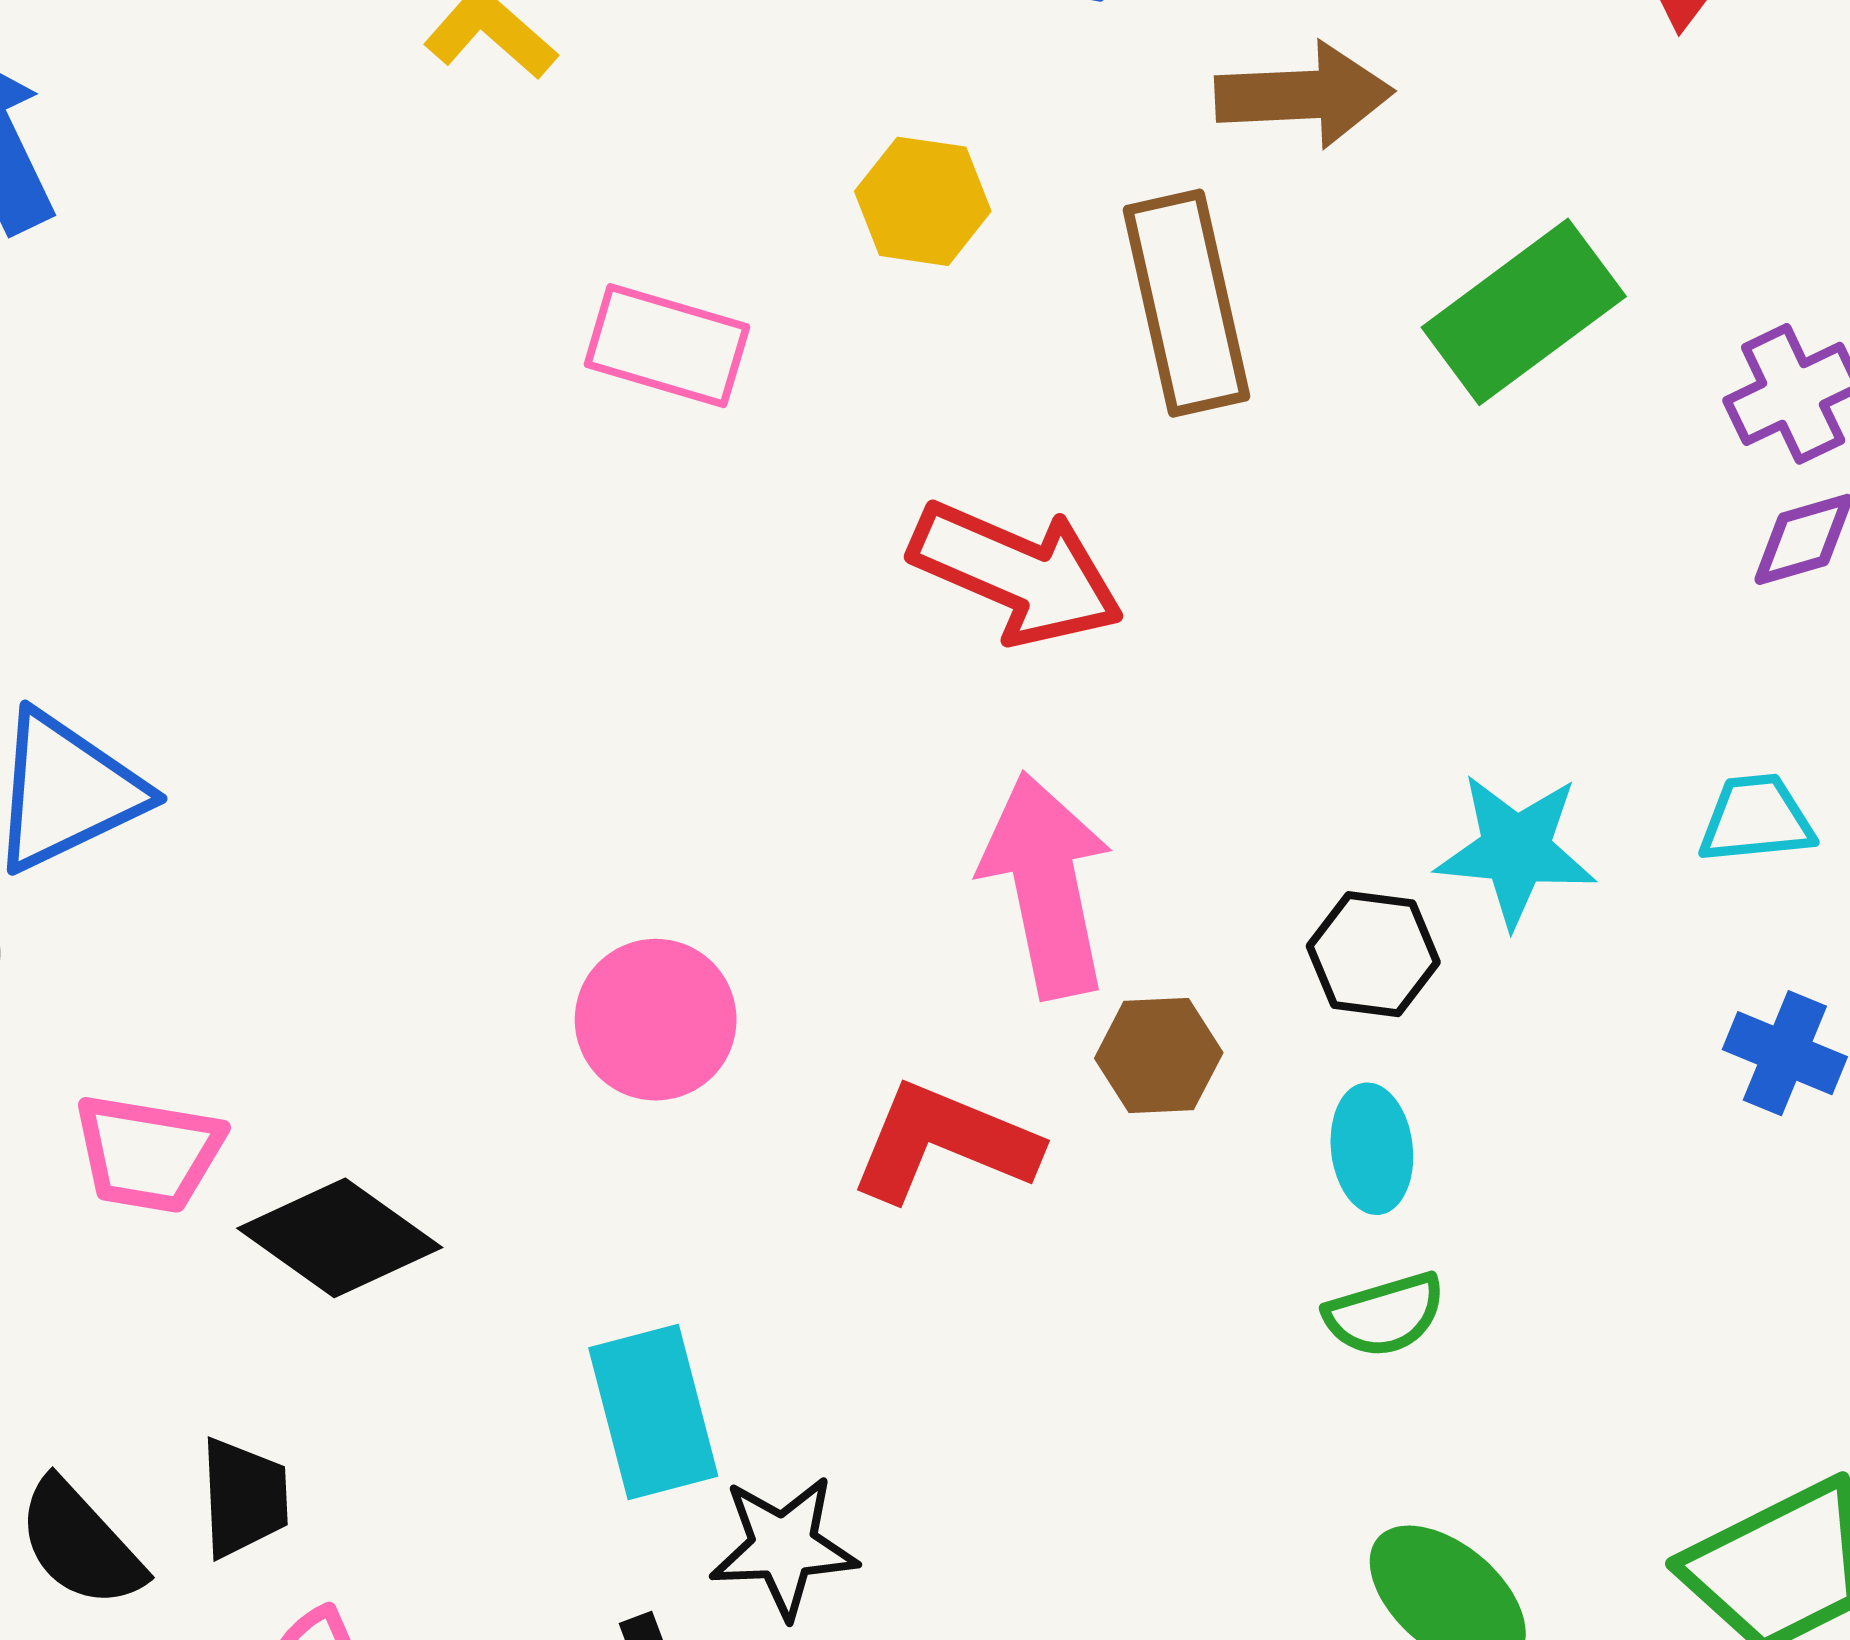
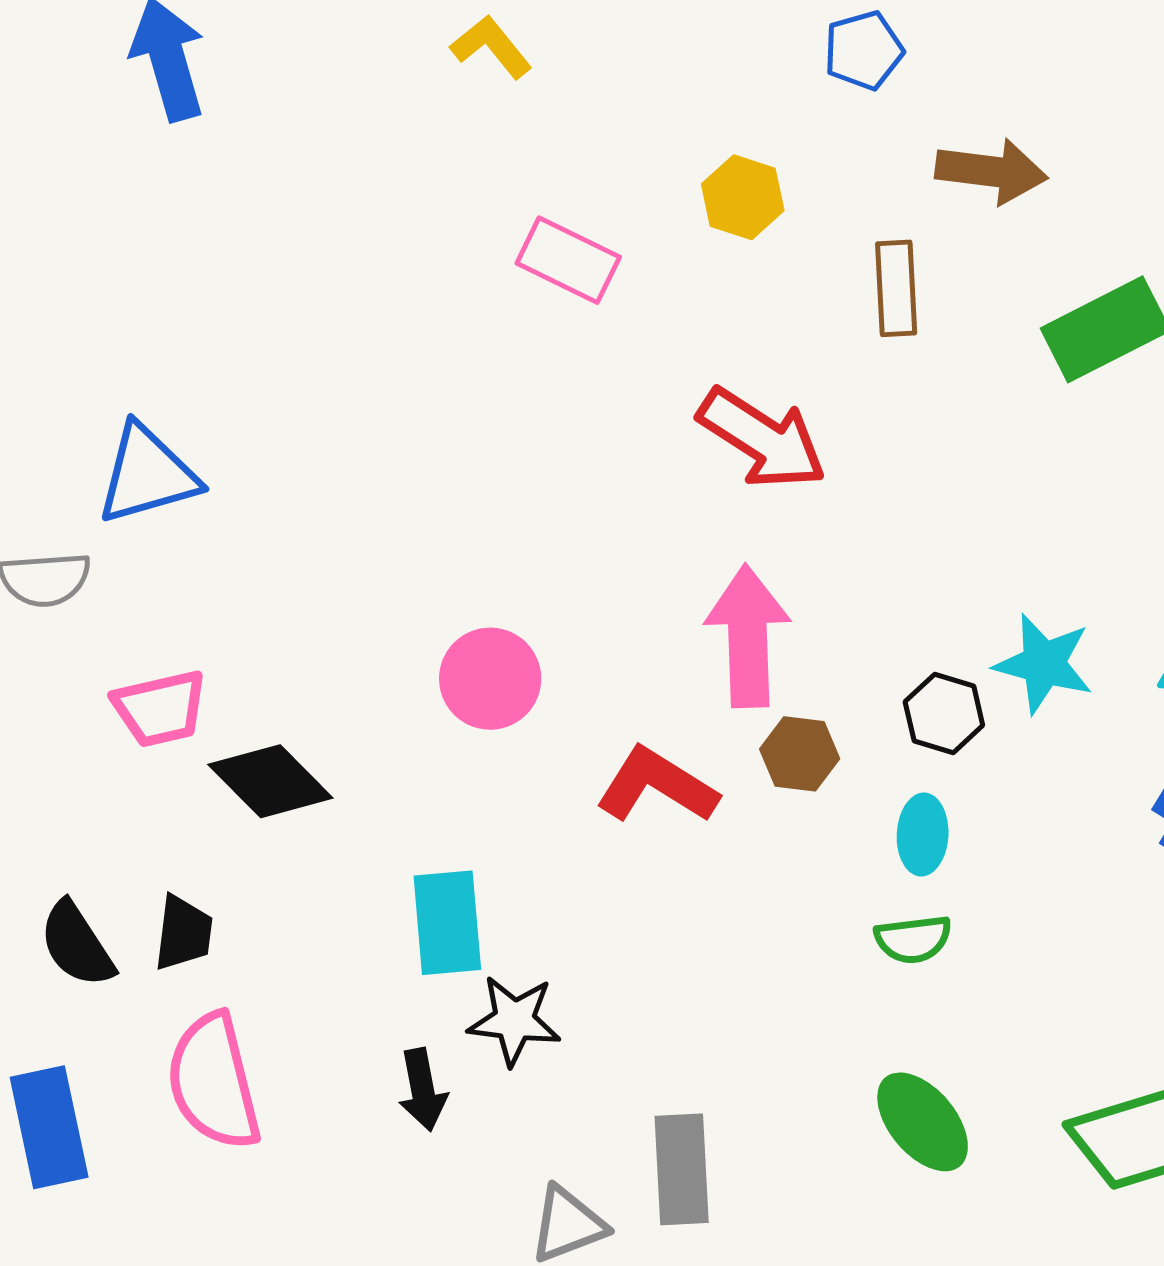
brown rectangle: (1186, 303) -> (896, 288), size x0.7
pink trapezoid: (148, 1153) -> (160, 708), turned -32

